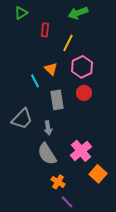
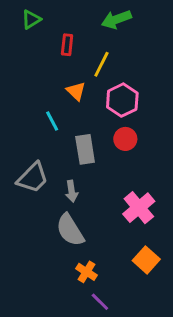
orange triangle: (51, 69) -> (76, 91), moved
pink cross: (81, 151) -> (139, 208), moved

